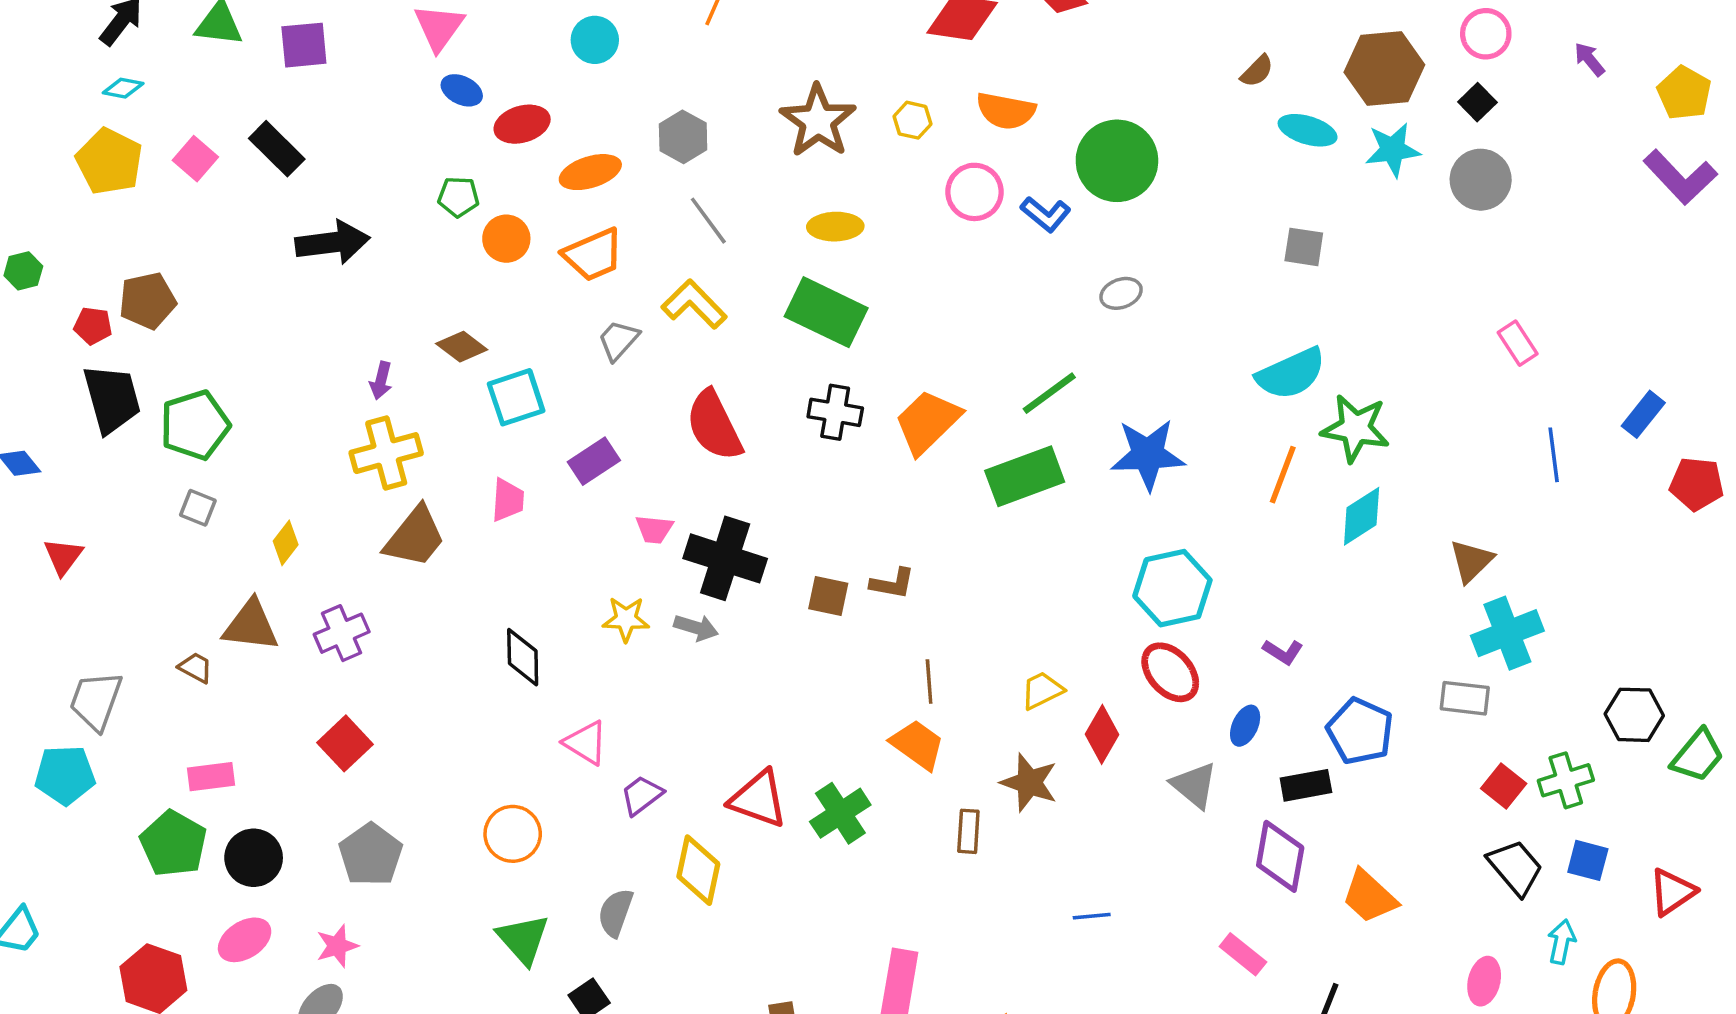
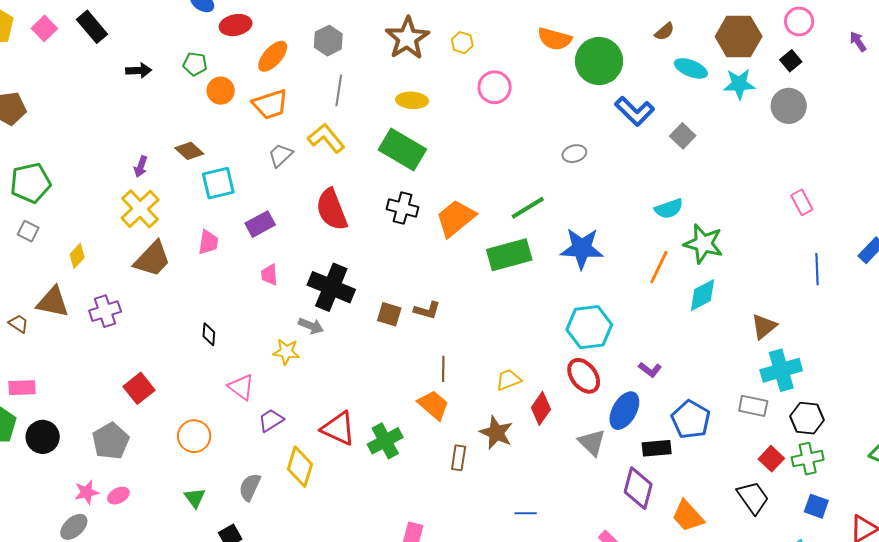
orange semicircle: (1006, 111) -> (555, 39), moved
green circle: (1117, 161) -> (599, 61), moved
orange ellipse: (590, 172) -> (273, 56), turned -36
blue L-shape: (1046, 214) -> (635, 111), moved, size x1.4
gray line: (708, 221) -> (339, 90), turned 40
black arrow: (332, 242) -> (139, 70), moved, size x0.6
gray square: (1304, 247) -> (683, 136), turned 30
cyan semicircle: (1291, 374) -> (669, 209), size x0.7
yellow cross: (386, 453) -> (140, 209), turned -33
pink trapezoid: (654, 529) -> (269, 275), moved, turned 75
yellow star: (626, 619) -> (286, 352), moved
black diamond: (523, 657) -> (209, 334), size x0.7
black hexagon: (1634, 715) -> (807, 418), moved
blue ellipse: (1245, 726) -> (624, 411), size x1.6
red square: (345, 743) -> (139, 388), moved
black trapezoid: (1515, 867) -> (753, 498), moved
green triangle: (523, 939) -> (195, 498), size x0.7
pink ellipse: (245, 940) -> (118, 496), moved, size x0.7

